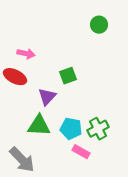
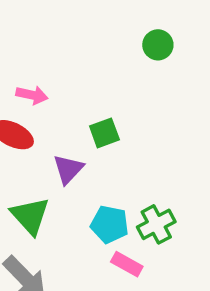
green triangle: (39, 126) -> (30, 216), moved, turned 45

